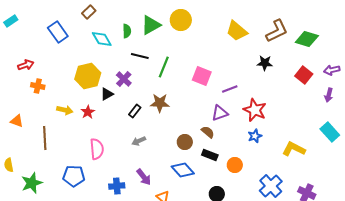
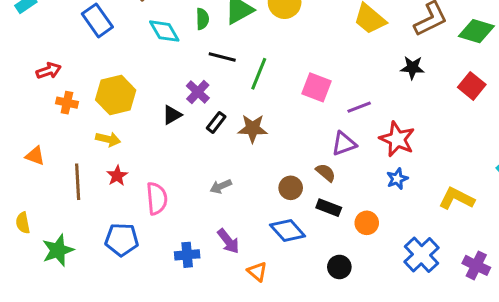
yellow hexagon: (88, 76) -> (116, 95), moved
black rectangle: (135, 111) -> (216, 122), moved
red star: (88, 112) -> (117, 176), moved

